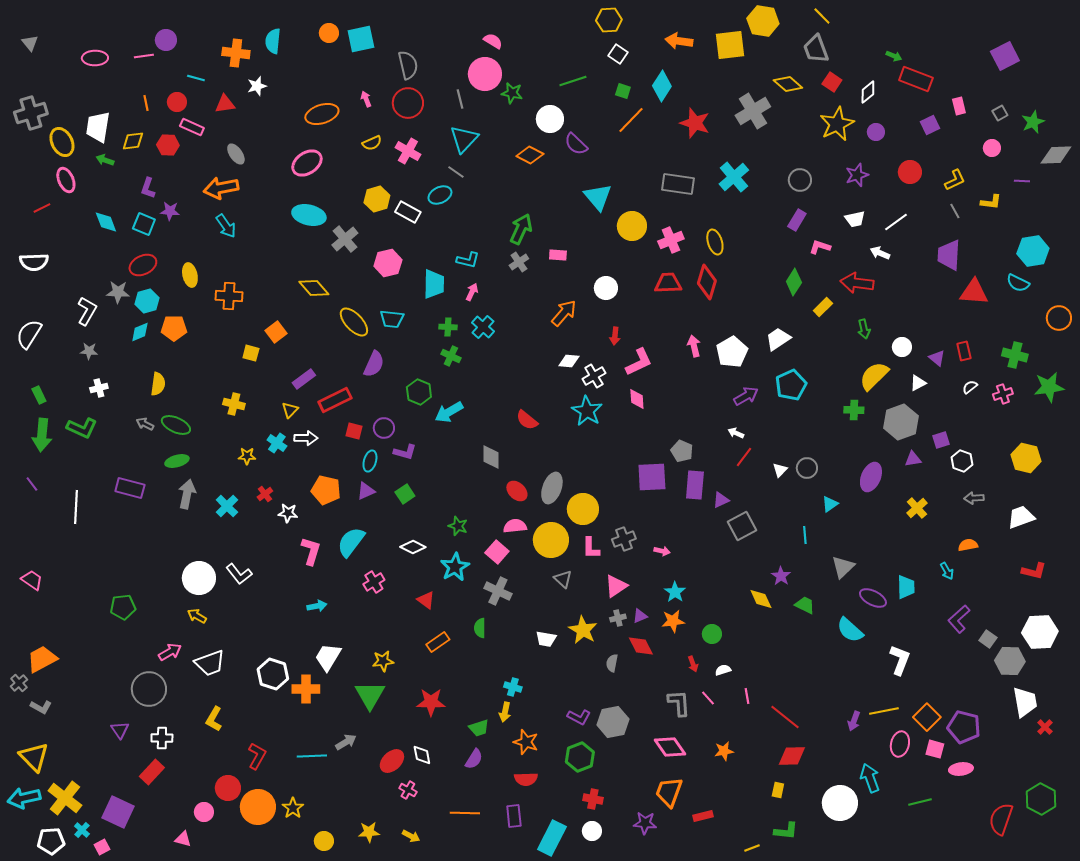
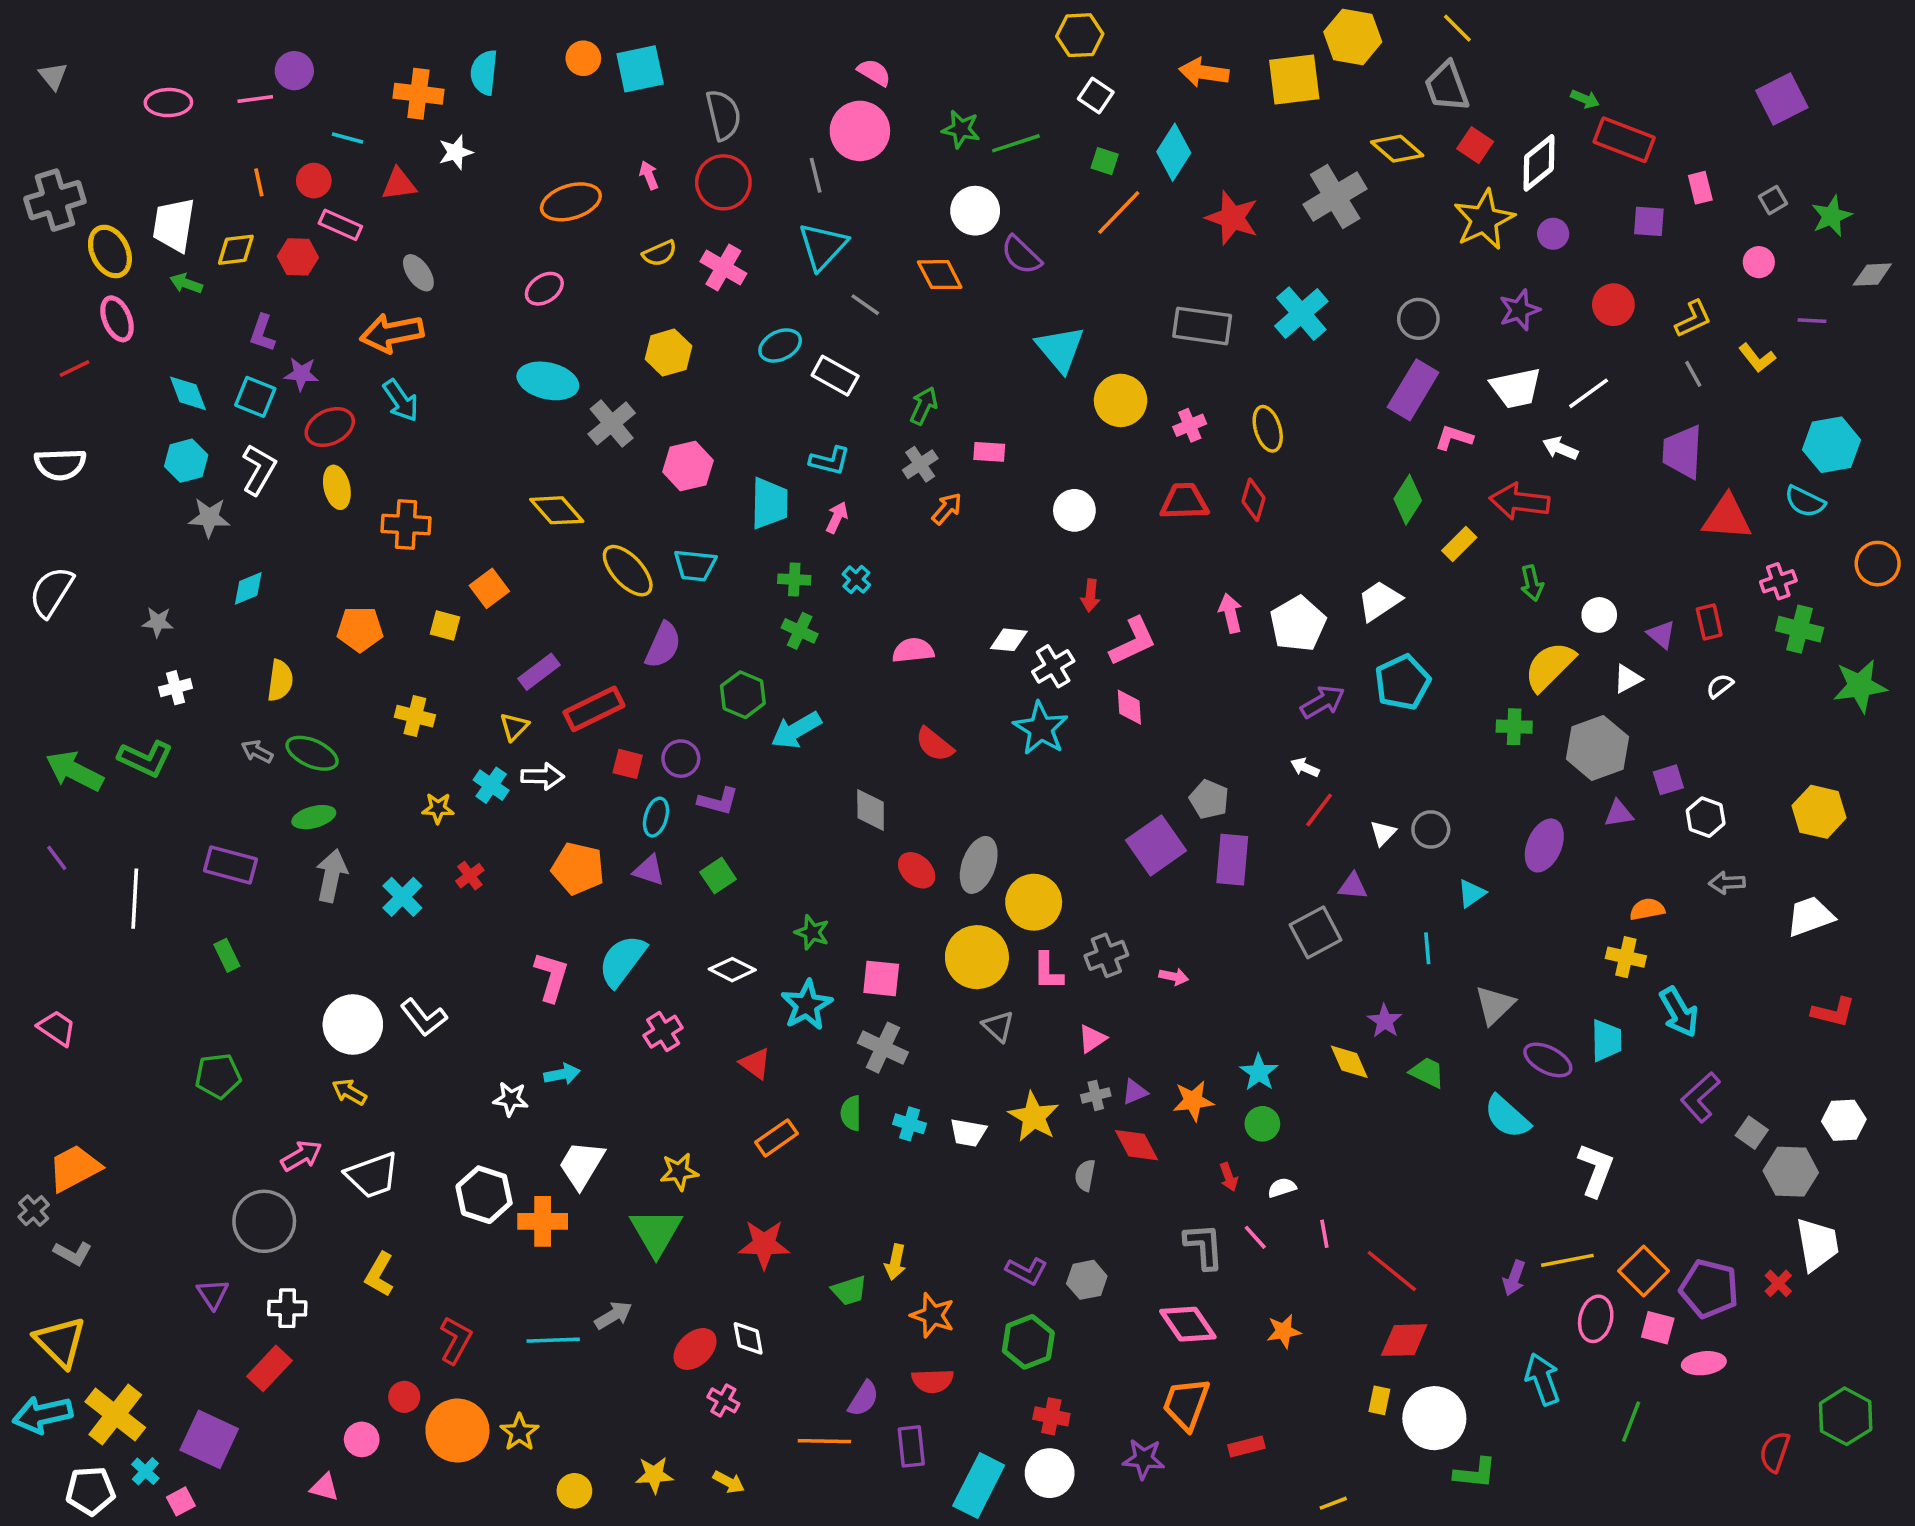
white diamond: (868, 92) -> (1539, 163), size x1.4
green star: (512, 93) -> (961, 129), moved
purple square: (930, 125) -> (1649, 221), turned 30
orange diamond: (530, 155) -> (940, 275), turned 36
gray diamond: (1056, 155) -> (1872, 275), size x0.7
pink ellipse: (307, 163) -> (544, 289), size x0.7
gray line: (456, 172) -> (865, 305), moved
yellow L-shape: (991, 202) -> (1757, 358), turned 45
white rectangle: (408, 212) -> (835, 376), moved
white trapezoid: (855, 219) -> (1516, 388), size x1.4
purple rectangle: (797, 220) -> (1413, 390), size x1.5
green arrow: (521, 229) -> (924, 406), size x0.7
pink cross: (671, 240) -> (1190, 425), size x0.7
red ellipse: (143, 265) -> (330, 427), moved
red diamond: (707, 282) -> (1254, 500), size x0.7
cyan hexagon: (147, 301) -> (186, 461), moved
white L-shape: (87, 311) -> (259, 470), moved
orange arrow: (564, 313) -> (947, 509), moved, size x0.7
cyan cross: (483, 327) -> (856, 579), size x0.7
orange pentagon: (174, 328) -> (360, 629), moved
pink cross: (1003, 394) -> (1778, 581), moved
green rectangle: (39, 395) -> (227, 955), moved
green arrow: (42, 435) -> (74, 771), turned 112
purple square: (652, 477) -> (1156, 845), turned -32
purple triangle: (366, 491) -> (649, 870), turned 42
purple triangle: (721, 500) -> (1353, 886), moved, turned 30
yellow cross: (917, 508) -> (1626, 957), moved, turned -35
white star: (288, 513) -> (511, 1099), moved
pink semicircle: (515, 526) -> (913, 650), moved
orange semicircle: (968, 545) -> (1647, 909), moved
pink square: (497, 552) -> (881, 978), turned -35
cyan arrow: (947, 571) -> (1679, 1012), size x1.6
pink triangle: (616, 586) -> (1092, 1039), size x0.7
cyan star: (675, 592) -> (1259, 1072), moved
white hexagon: (1040, 632) -> (1844, 1120), size x0.7
cyan cross: (513, 687) -> (910, 1124), moved
gray hexagon: (613, 722) -> (1087, 1280), size x0.7
red cross: (1045, 727) -> (1778, 1283), moved
purple semicircle: (474, 759) -> (863, 1399), moved
red circle: (228, 788) -> (404, 1397), size x0.7
green line: (920, 802) -> (1631, 1422), turned -55
white circle: (840, 803) -> (1434, 1418), moved
red semicircle: (1001, 819) -> (1775, 1452), size x0.7
white circle: (592, 831) -> (1050, 1473), size x1.4
green L-shape: (786, 831) -> (1475, 1473), moved

